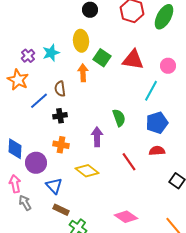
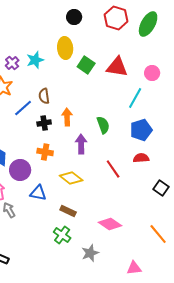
orange arrow: (83, 73) -> (67, 117), moved
blue triangle: (54, 186) -> (38, 193), turned -36
brown rectangle: (61, 210) -> (68, 211), moved

